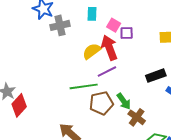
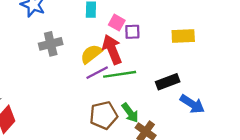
gray cross: (60, 25) -> (51, 44), moved
purple line: (107, 72) -> (97, 73), moved
green line: (84, 86) -> (120, 74), moved

